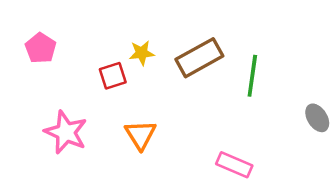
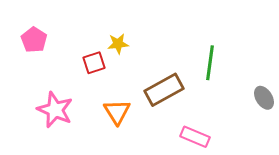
brown rectangle: (199, 58) -> (164, 90), moved

